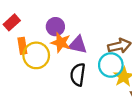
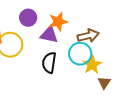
orange star: (61, 43) -> (58, 22), moved, turned -30

